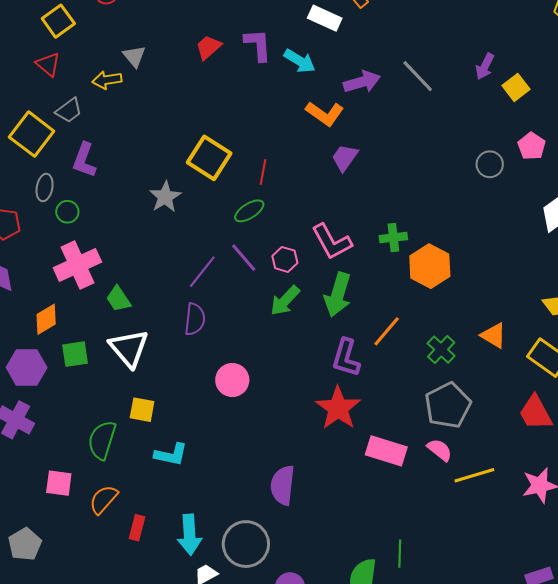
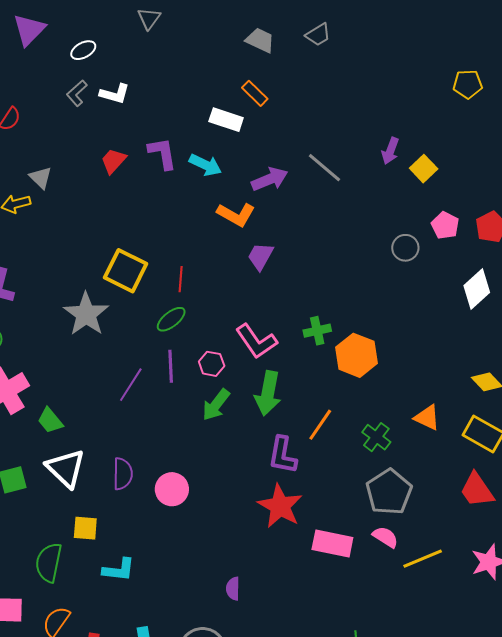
gray star: (165, 197) -> (86, 314), size x1.4
purple line: (244, 258) -> (171, 366), turned 44
purple semicircle: (195, 319) -> (123, 474), moved
purple semicircle: (283, 485) -> (233, 589), size x0.6

